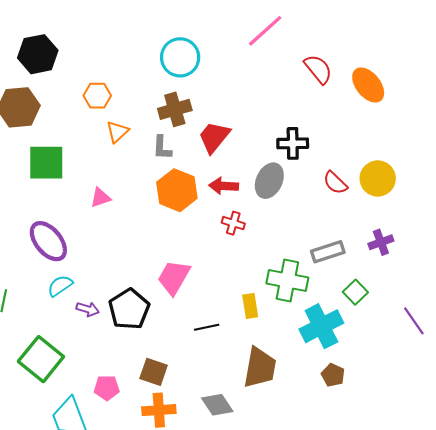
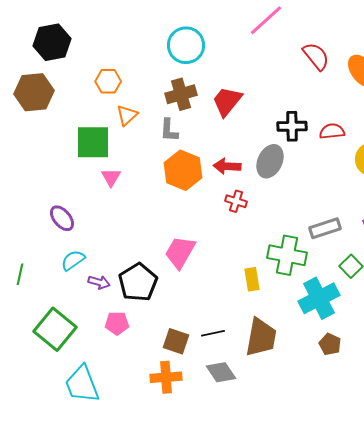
red trapezoid: (214, 137) -> (227, 101), moved
green square: (46, 163) -> (93, 142), moved
red semicircle: (335, 183) -> (332, 131), moved, turned 130
pink triangle: (100, 198) -> (111, 177), turned -40
purple ellipse: (48, 241) -> (62, 218), size x0.7
black line: (207, 327) -> (213, 333), moved
brown square: (154, 372) -> (176, 341), moved
pink pentagon: (107, 388) -> (117, 323), moved

